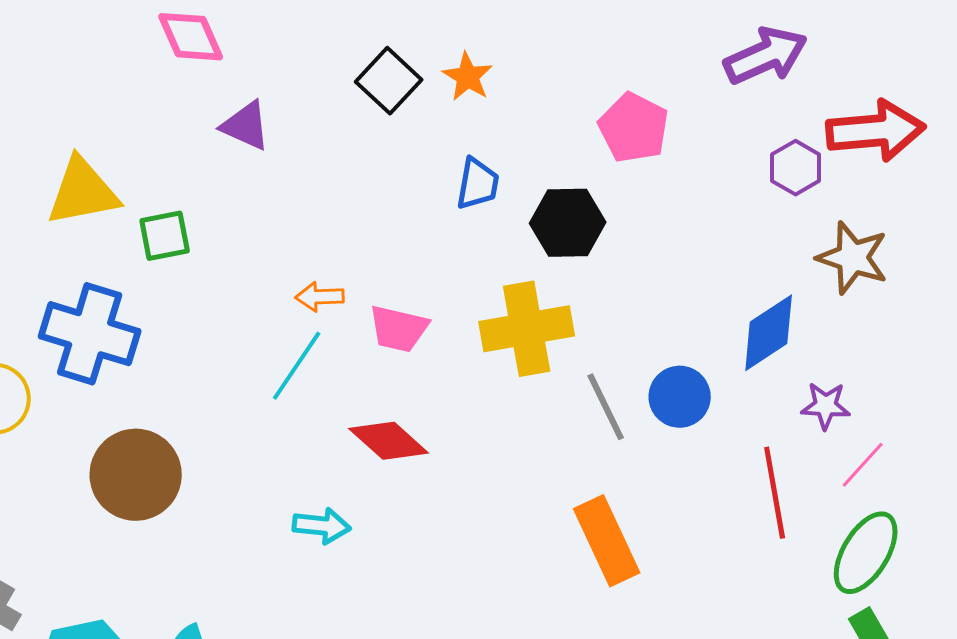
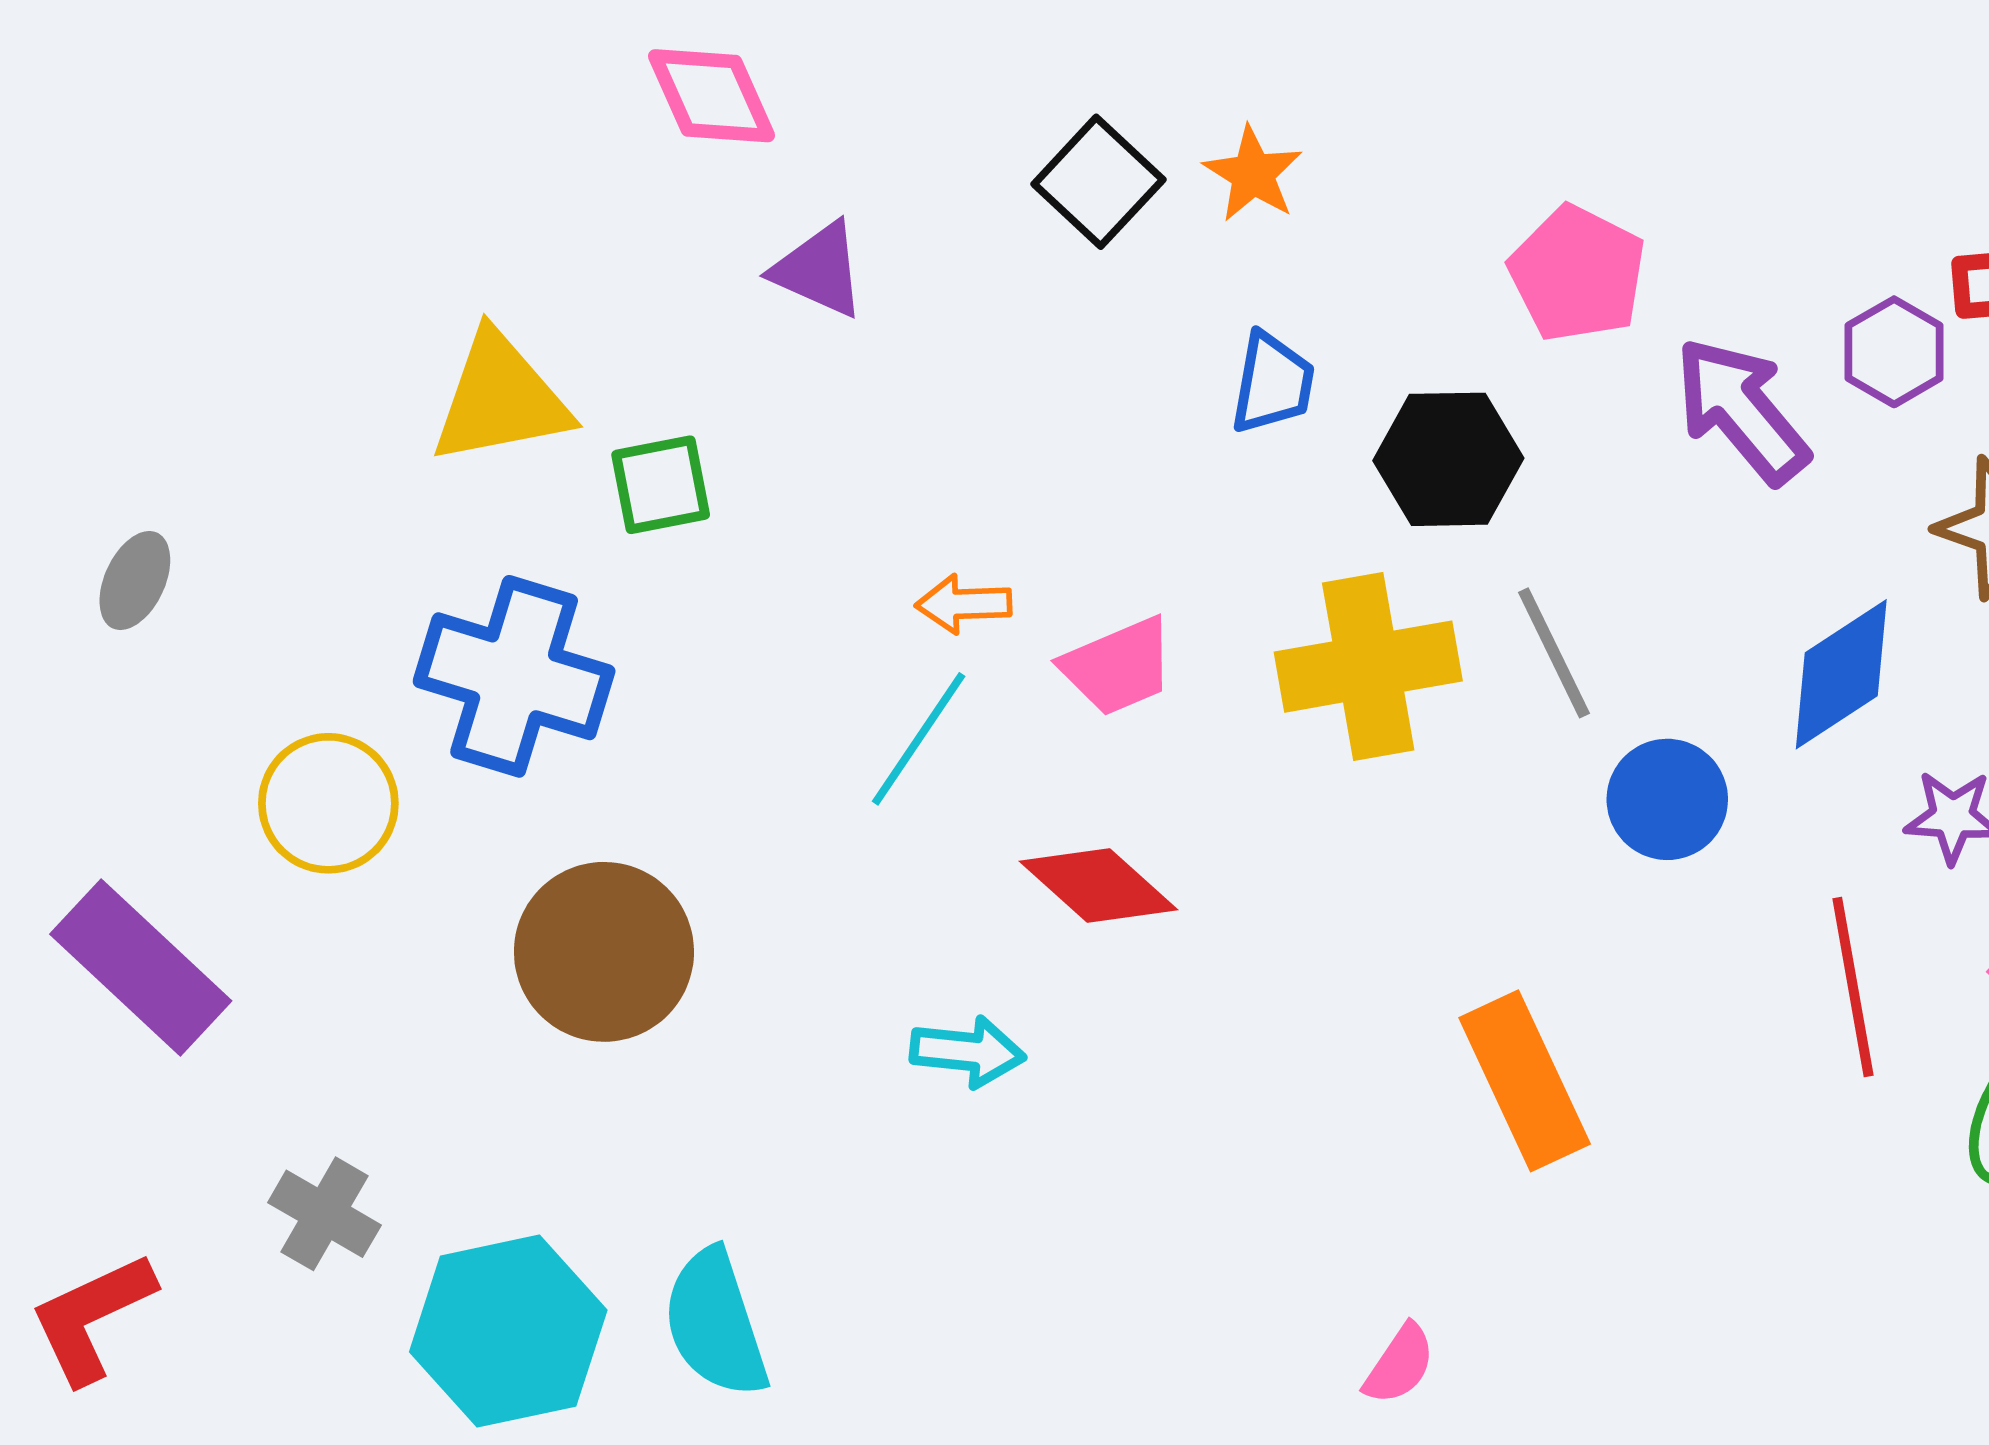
purple arrow: (766, 56) -> (1742, 410), moved, turned -106
pink trapezoid: (399, 329) -> (1118, 667), turned -36
gray line: (606, 407) -> (1554, 653), moved

